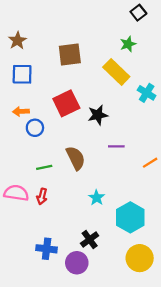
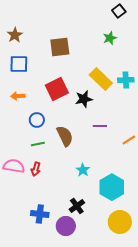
yellow rectangle: (116, 72) -> (101, 79), moved
cyan cross: (147, 93) -> (126, 80), turned -35
blue circle: (35, 128) -> (37, 120), moved

